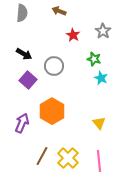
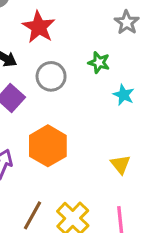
red star: (73, 35) -> (39, 27), moved, size x1.5
green star: (94, 59) -> (99, 62), moved

